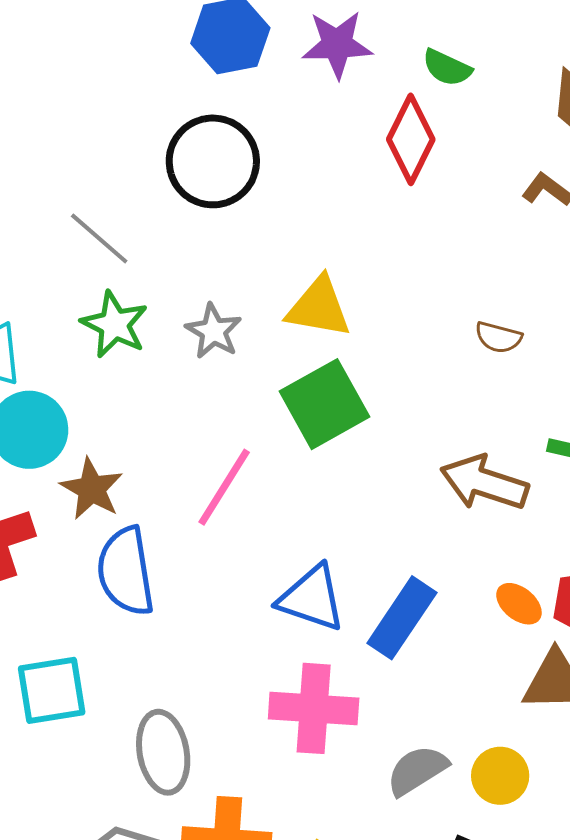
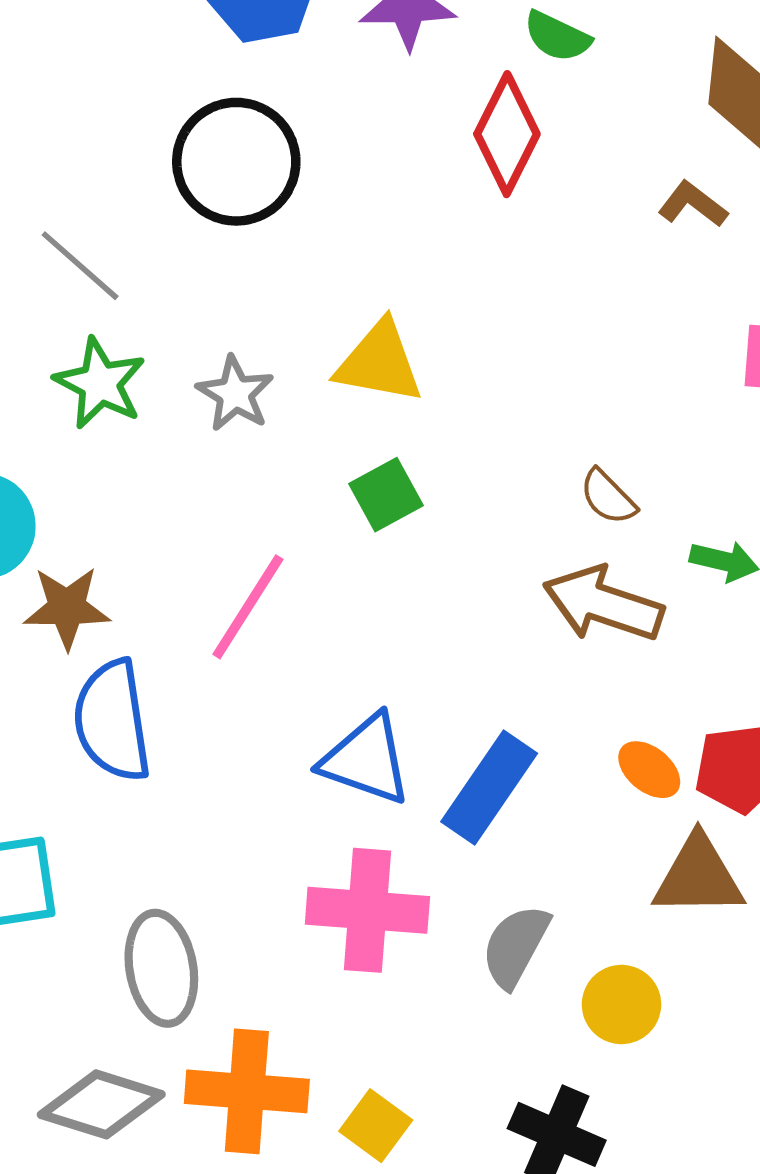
brown semicircle: (498, 337) -> (608, 497), moved, turned 30
green square: (325, 404) -> (386, 495), size x0.6
brown star: (92, 489) -> (67, 608), turned -30
gray semicircle: (417, 770) -> (515, 946), moved, turned -30

